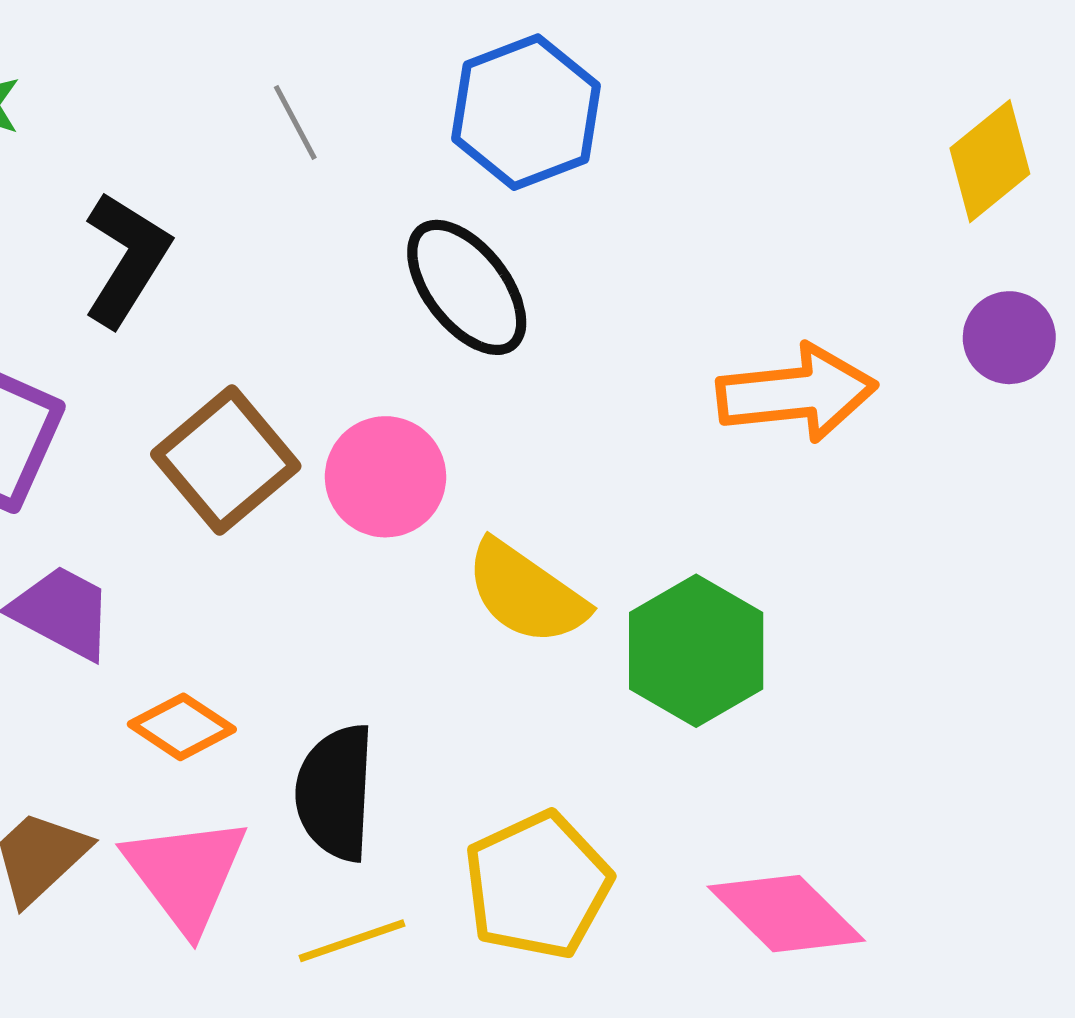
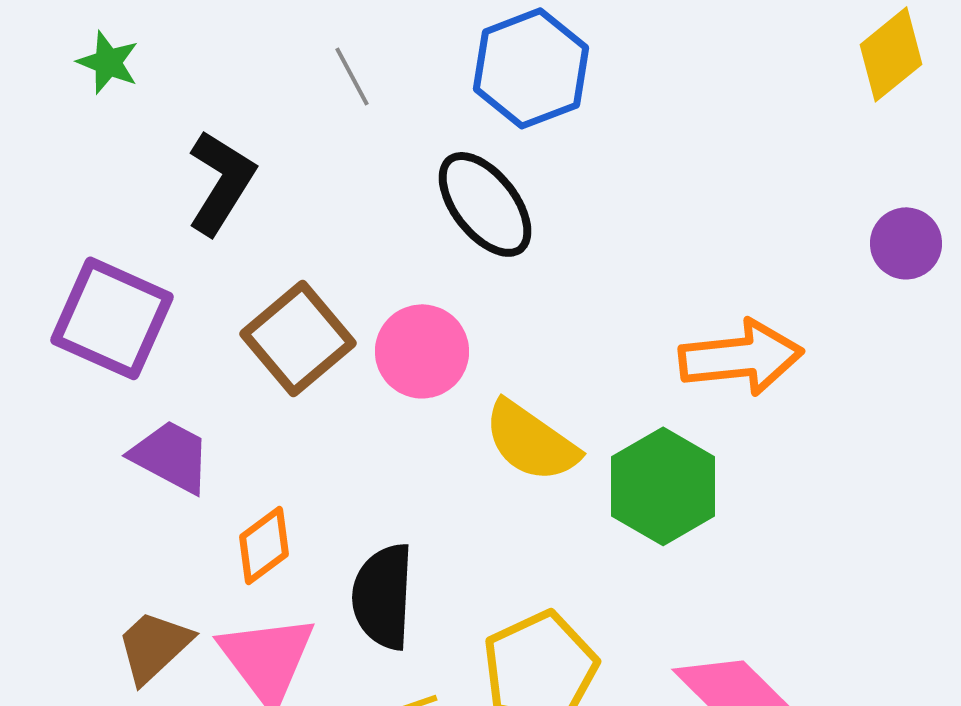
yellow diamond: (990, 161) -> (891, 54), moved
orange arrow: (797, 393) -> (741, 357), moved
orange diamond: (182, 727) -> (264, 545), turned -70

